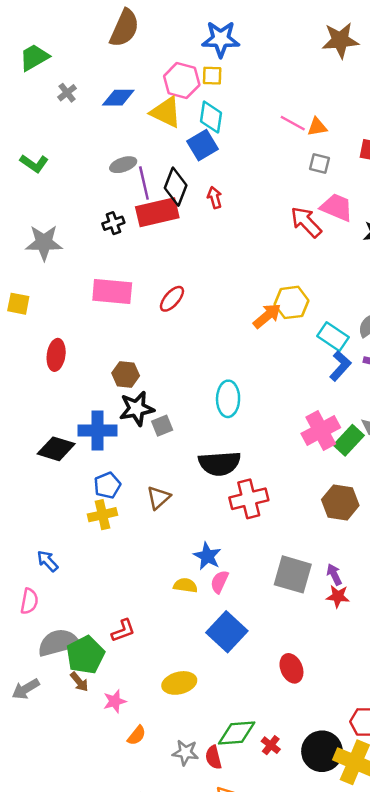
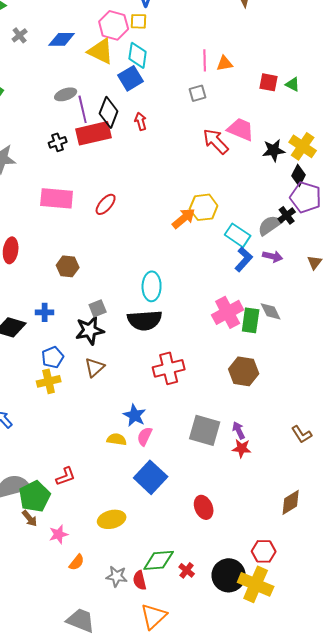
pink line: (293, 123) -> (205, 60), turned 60
gray square: (320, 163) -> (198, 93), moved, turned -30
black star: (137, 409) -> (90, 330), moved
blue cross: (98, 431) -> (45, 312), size x0.6
green rectangle: (349, 440) -> (251, 320), turned -35
black semicircle: (220, 463) -> (145, 320), moved

